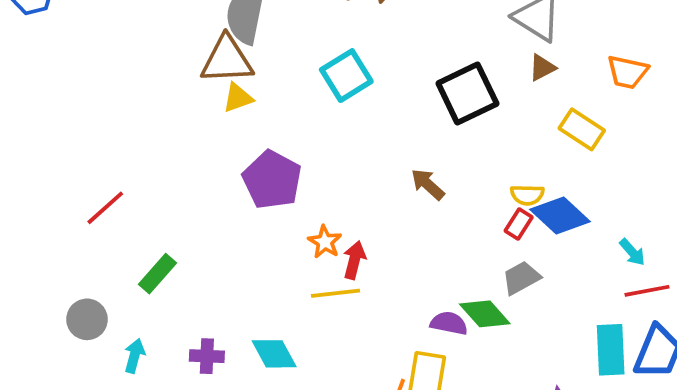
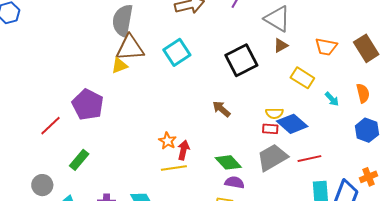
brown triangle: (227, 60) -> (130, 48), moved
purple pentagon: (272, 180) -> (88, 105), moved
red rectangle: (519, 224) -> (270, 129), turned 63
cyan arrow: (632, 252) -> (332, 99), moved
gray trapezoid: (521, 278) -> (272, 157), size x1.5
red line: (647, 291) -> (309, 159), moved
green diamond: (485, 314) -> (228, 162), moved

